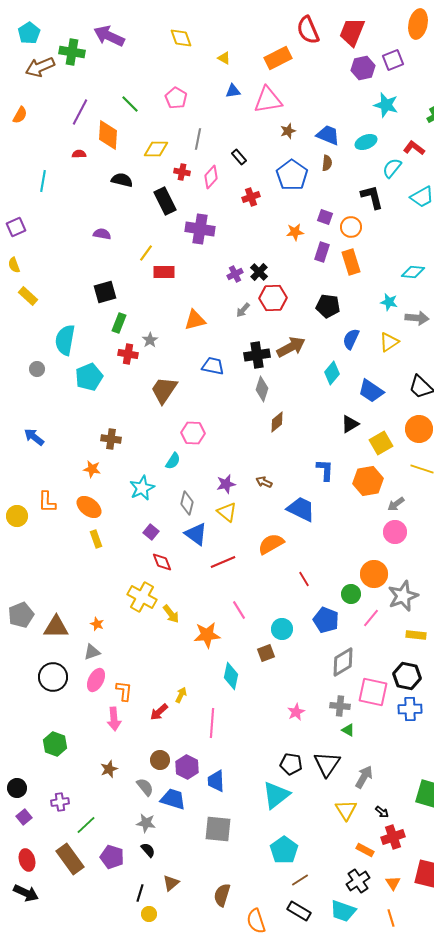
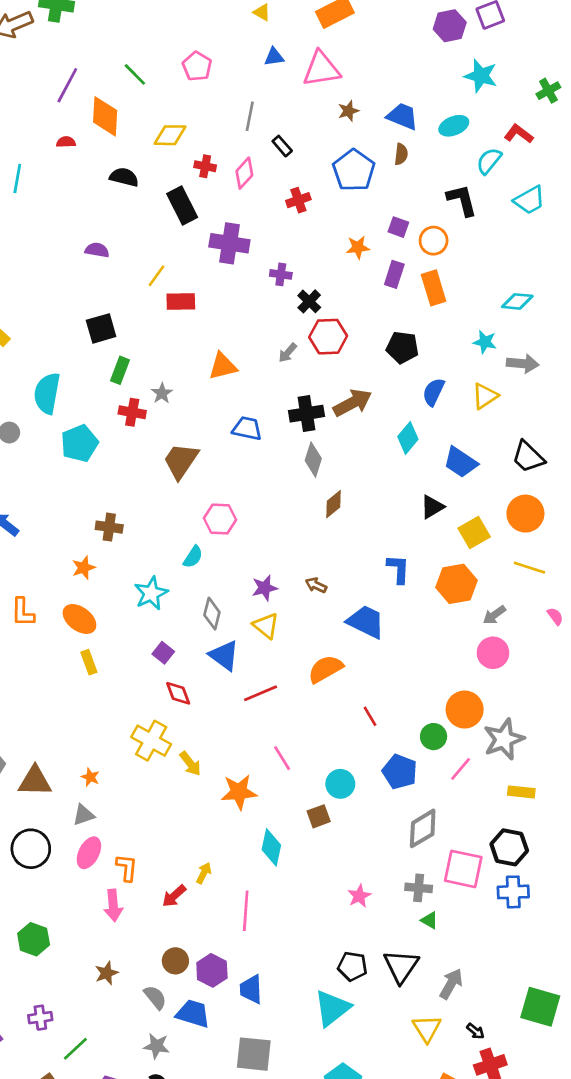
gray line: (198, 139) -> (250, 116), moved
purple cross: (235, 274) -> (281, 274), moved, turned 35
orange star: (92, 469) -> (84, 568), turned -30

